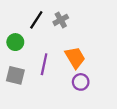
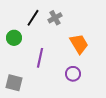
orange trapezoid: (75, 58) -> (79, 44), moved
gray square: (15, 75) -> (14, 83), moved

